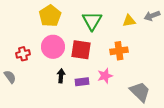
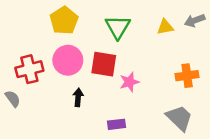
orange cross: (119, 51) -> (187, 76), moved
red cross: (23, 54) -> (29, 69), size x1.5
pink star: (105, 76) -> (129, 82), moved
purple rectangle: (82, 82) -> (117, 124), moved

